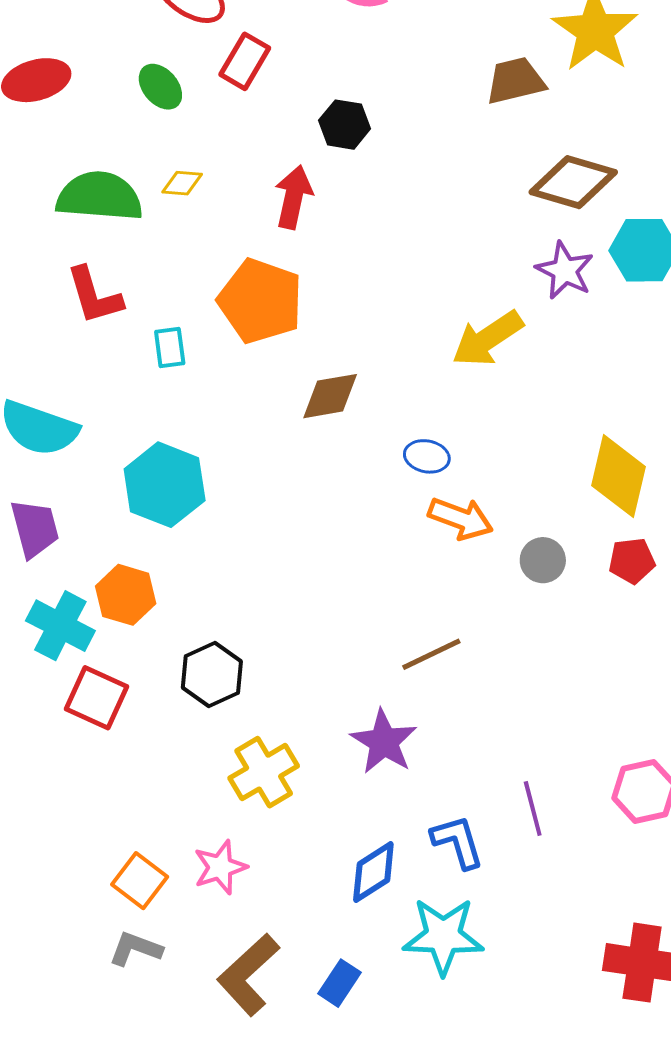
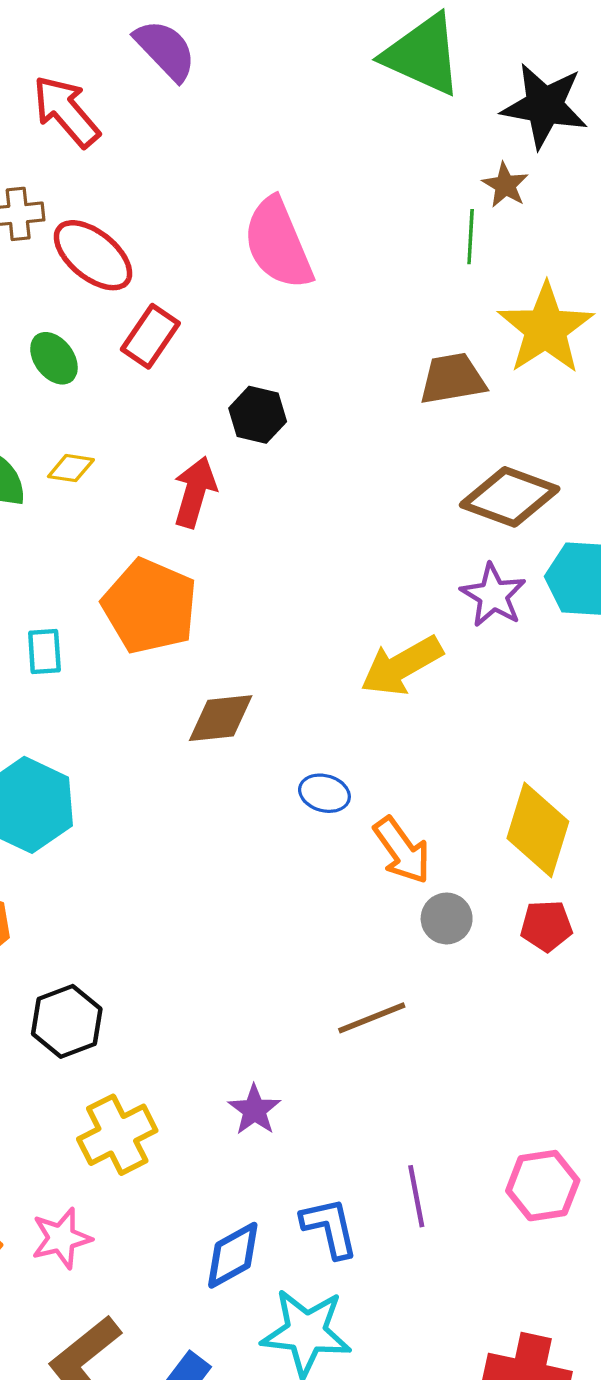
orange arrow: (461, 518) -> (402, 850), moved, turned 30
brown line: (431, 654) -> (372, 1018), moved
purple star: (384, 742) -> (254, 1110), size x0.7

